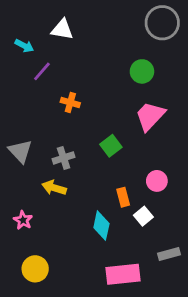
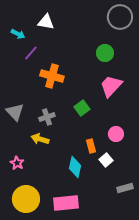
orange cross: (70, 103) -> (52, 76), size x1.6
yellow circle: (35, 269) -> (26, 199), size x1.4
pink rectangle: (123, 274) -> (66, 203), moved

